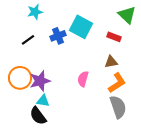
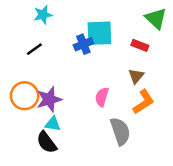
cyan square: (81, 27) -> (99, 33), turned -30
blue cross: (58, 36) -> (83, 44), moved
brown triangle: (111, 62) -> (136, 76), turned -40
gray semicircle: (118, 107) -> (120, 131), moved

